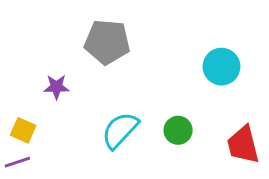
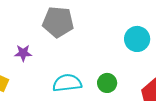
cyan semicircle: (120, 130) -> (67, 83), turned 40

